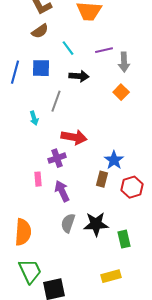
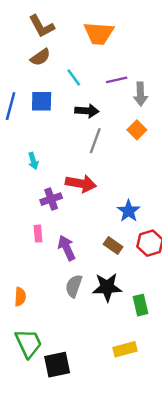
gray line: (56, 101) -> (95, 141), moved
purple cross: (57, 158) -> (51, 199), moved
brown rectangle: (102, 179) -> (113, 246), moved, turned -70
orange semicircle: (23, 232) -> (20, 297), size x0.6

